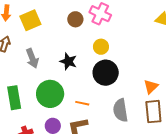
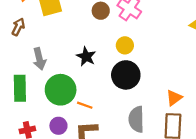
gray arrow: (32, 58) -> (39, 59), moved
orange line: (82, 103) -> (85, 105), moved

